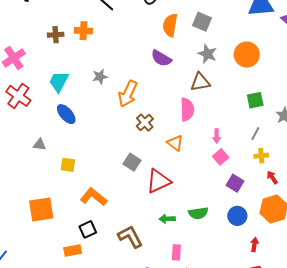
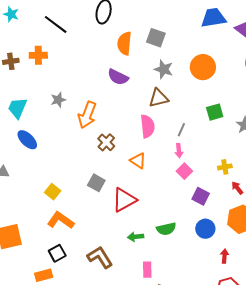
gray line: (255, 134) -> (181, 130), moved
yellow square: (68, 165) -> (53, 192), moved, turned 35

